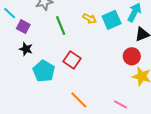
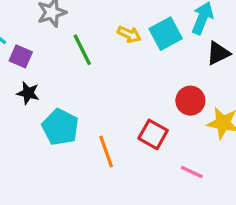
red circle: (132, 56) -> (190, 101), moved
red square: (72, 60) -> (153, 134), moved
orange line: (79, 100) -> (106, 151), moved, turned 30

